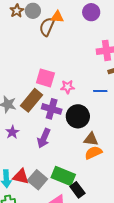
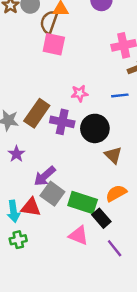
pink square: (45, 78) -> (54, 44), moved
purple arrow: (44, 138) -> (45, 176), moved, turned 30
brown triangle: (91, 139) -> (113, 155), turned 42
orange semicircle: (93, 153) -> (116, 193), moved
gray square: (37, 180) -> (52, 194), moved

